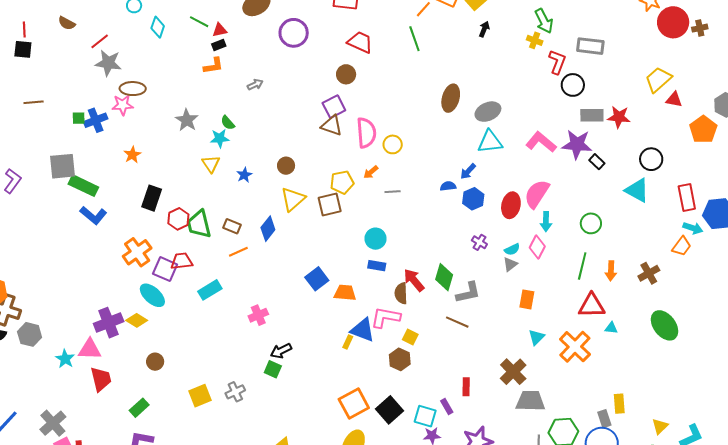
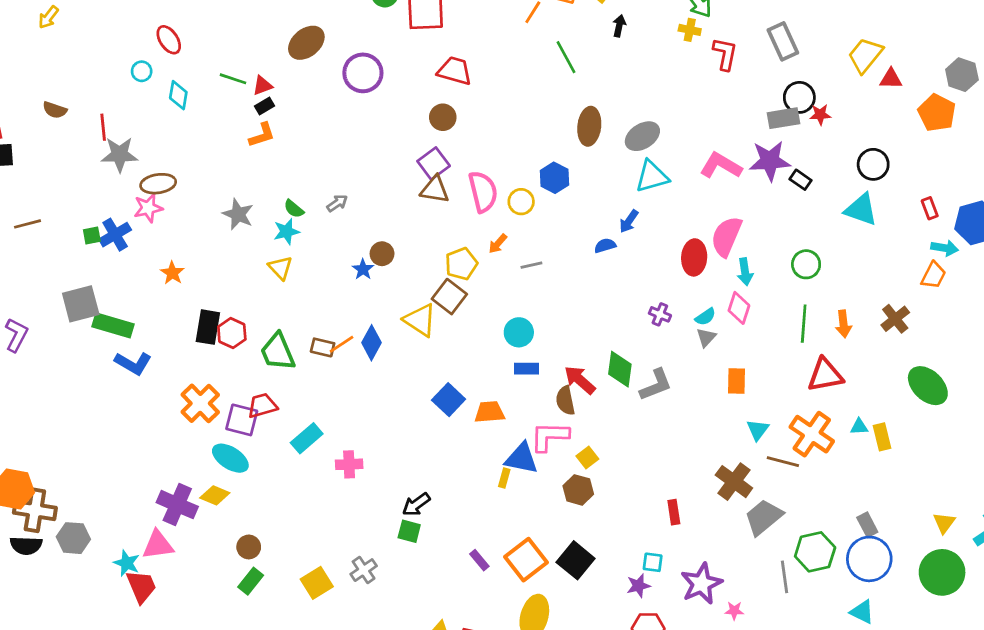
green line: (414, 39) -> (566, 57), moved
red line: (100, 41) -> (103, 127), turned -48
gray rectangle: (590, 46) -> (783, 41), moved, turned 68
gray arrow: (255, 84) -> (337, 203), moved
black circle: (573, 85) -> (799, 97), moved
red star: (619, 117) -> (820, 115), size x0.7
blue star: (244, 175) -> (363, 269), moved
red rectangle: (687, 198) -> (930, 208), size x0.6
yellow triangle: (293, 199) -> (420, 320), moved, turned -36
blue hexagon: (473, 199) -> (554, 178), moved
brown square: (330, 205) -> (449, 297), turned -30
red hexagon: (178, 219) -> (232, 333), moved
orange line: (238, 252) -> (341, 344), moved
pink cross: (258, 315) -> (349, 464), moved, turned 30
brown line: (457, 322) -> (783, 462), moved
purple cross: (109, 323) -> (177, 505), turned -36
cyan triangle: (611, 328) -> (859, 427), moved
yellow square: (410, 337) -> (587, 457), turned 35
red trapezoid: (101, 379) -> (141, 586), moved
gray trapezoid: (530, 401) -> (764, 517), turned -32
yellow rectangle: (619, 404) -> (882, 437), moved
purple rectangle: (447, 407) -> (479, 560), moved
green rectangle: (139, 408) -> (251, 581), moved
cyan square: (425, 416) -> (653, 562), moved, size x0.7

